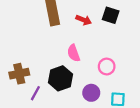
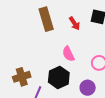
red arrow: (84, 20) -> (74, 23), turned 40

